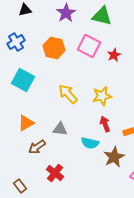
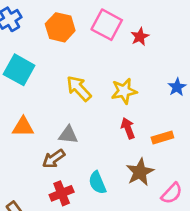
orange triangle: (26, 123) -> (23, 127), turned 30
cyan semicircle: (90, 143) -> (97, 183), moved, turned 54
brown arrow: (37, 147) -> (54, 159), moved
red cross: (55, 173) -> (62, 193), turned 30

